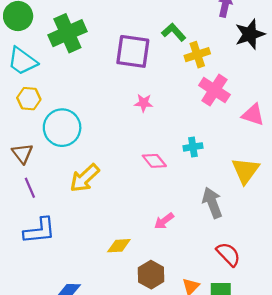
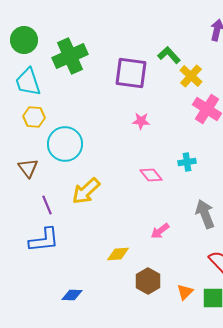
yellow cross: (197, 55) -> (191, 76), turned -30
cyan trapezoid: (22, 61) -> (28, 82), turned 36
purple line: (30, 188) -> (47, 205), moved

